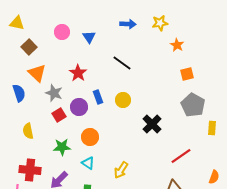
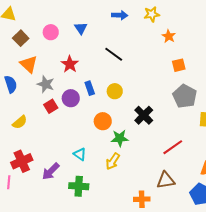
pink circle: (62, 32) -> (51, 32), moved
yellow semicircle: (28, 131) -> (20, 122), turned -119
orange circle: (90, 137) -> (103, 121), moved
green star: (62, 147) -> (120, 138), moved
red cross: (30, 170) -> (22, 161), turned -30

